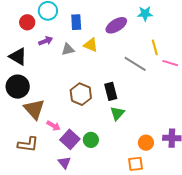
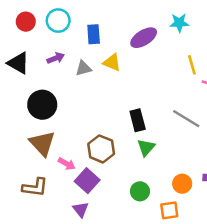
red circle: (27, 22) -> (26, 22), moved
black triangle: (18, 57) -> (18, 63), moved
gray line: (135, 64) -> (186, 119), moved
black circle: (18, 87) -> (42, 105), moved
brown hexagon: (81, 94) -> (101, 149), moved
green circle: (91, 140) -> (140, 191), moved

